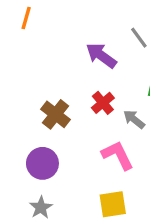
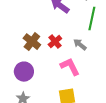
red cross: (103, 103) -> (55, 42), moved

